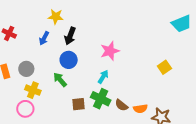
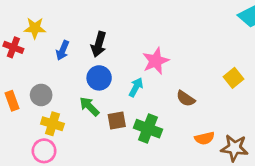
yellow star: (56, 17) -> (35, 28), moved
cyan arrow: (103, 77) -> (136, 87), moved
brown square: (78, 104) -> (117, 120), moved
brown semicircle: (121, 105) -> (186, 99), moved

